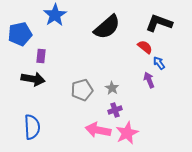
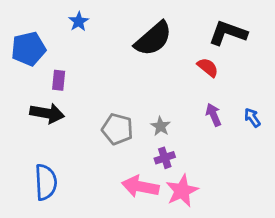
blue star: (55, 15) -> (79, 21), size x0.6
blue arrow: (159, 63) -> (252, 118), moved
gray pentagon: (82, 90) -> (117, 129), turned 30

